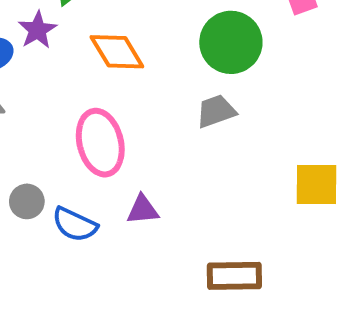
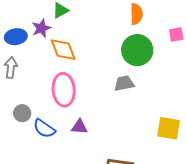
orange diamond: (117, 52) -> (63, 50), moved

